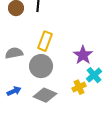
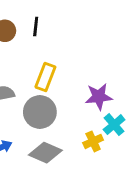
purple star: (83, 55) -> (99, 97), turned 30

